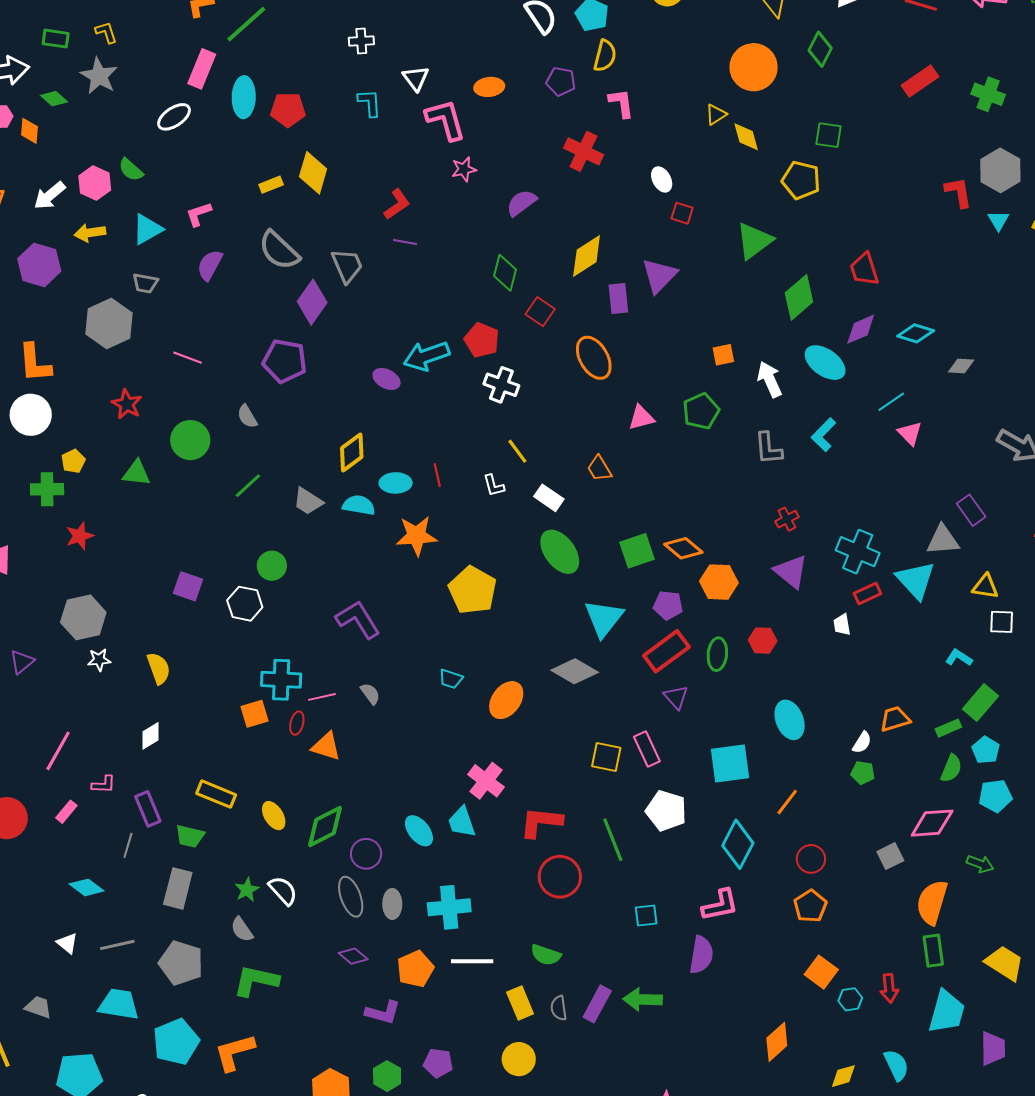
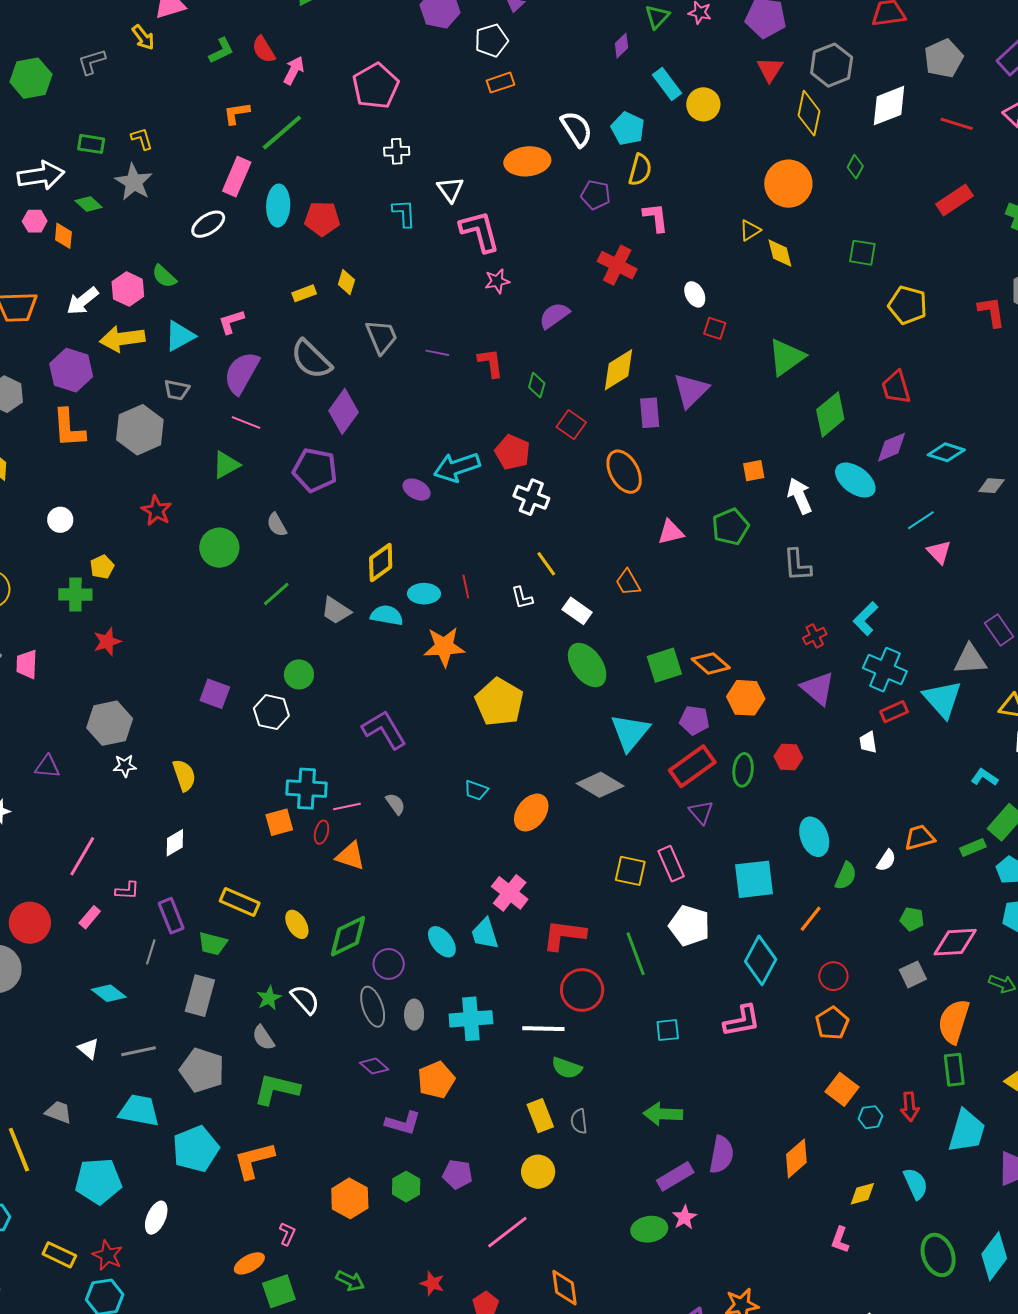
green diamond: (820, 49) -> (855, 167), size x0.7
orange ellipse: (489, 87) -> (527, 161), moved, size x1.5
yellow diamond: (313, 173) -> (346, 282), size x0.6
yellow pentagon: (801, 180) -> (908, 305), moved
red L-shape: (397, 204) -> (491, 363), moved, turned -64
yellow arrow: (90, 233) -> (122, 339), size x1.4
purple semicircle: (210, 265) -> (242, 373), size x1.4
gray trapezoid: (347, 266) -> (382, 337), moved
green diamond: (505, 273) -> (537, 385), size x0.7
pink line: (188, 358) -> (246, 422), moved
orange L-shape: (35, 363) -> (69, 428), moved
white circle: (31, 415) -> (60, 520), size x0.6
cyan L-shape: (824, 435) -> (866, 619), moved
green triangle: (137, 473) -> (226, 465), moved, turned -36
purple triangle: (22, 662) -> (47, 767), turned 44
green semicircle: (951, 768) -> (846, 876), moved
green pentagon: (863, 773) -> (912, 919), moved
purple semicircle: (701, 955) -> (721, 1155), moved
white line: (472, 961) -> (543, 1029), moved
purple rectangle: (597, 1004) -> (675, 1176), moved, turned 30

